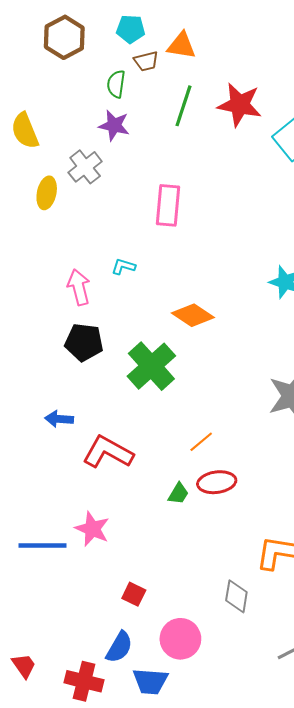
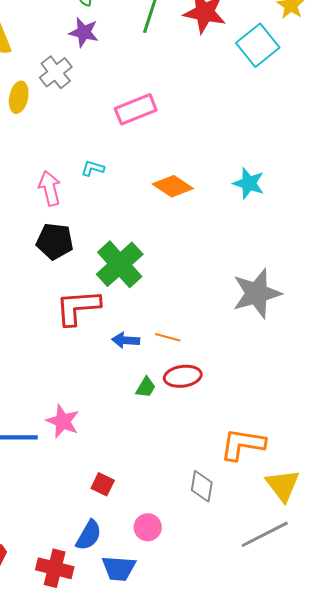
pink rectangle: (168, 205) -> (136, 109), turned 63
orange diamond: (193, 315) -> (173, 186), moved
blue arrow: (59, 419) -> (126, 340), moved
orange line: (201, 442) -> (168, 337), turned 55
red L-shape: (108, 452) -> (78, 307), moved, turned -33
pink circle: (180, 639) -> (148, 527), size x0.7

